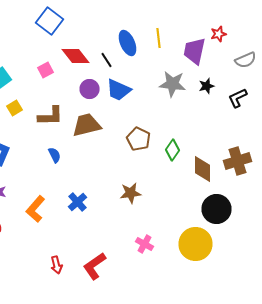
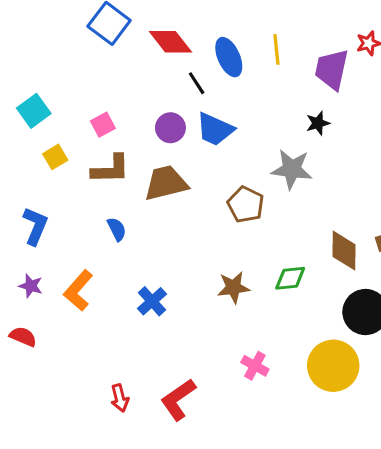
red diamond: (76, 56) -> (170, 42), moved
pink square: (46, 70) -> (103, 125), moved
gray star: (172, 84) -> (292, 169), moved
black star: (206, 86) -> (318, 123), moved
green diamond: (172, 150) -> (290, 278), moved, turned 50
orange L-shape: (36, 209) -> (78, 290), moved

